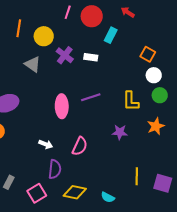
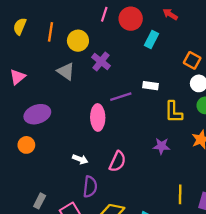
white rectangle: (91, 57) -> (150, 86), moved
purple line: (91, 97) -> (121, 97), moved

